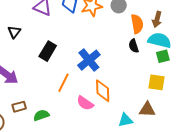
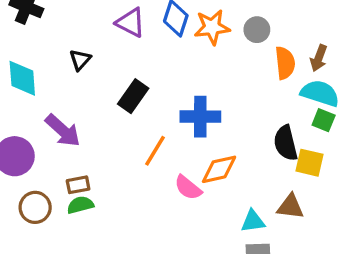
black semicircle: (134, 46) -> (286, 143), moved, size x1.5
green square: (163, 56) -> (324, 120), turned 32
blue cross: (89, 60) -> (200, 117), turned 35
orange diamond: (103, 91) -> (219, 169), turned 75
green semicircle: (41, 115) -> (80, 205), moved

